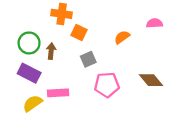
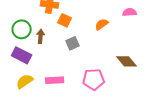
pink pentagon: (107, 85) -> (94, 79), moved
pink rectangle: (58, 93) -> (55, 80), moved

